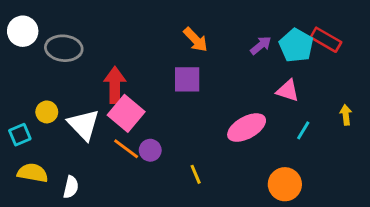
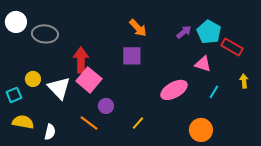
red rectangle: (326, 40) -> (232, 47), moved
orange line: (126, 149) -> (89, 123), moved
yellow line: (196, 174) -> (138, 123), turned 64

